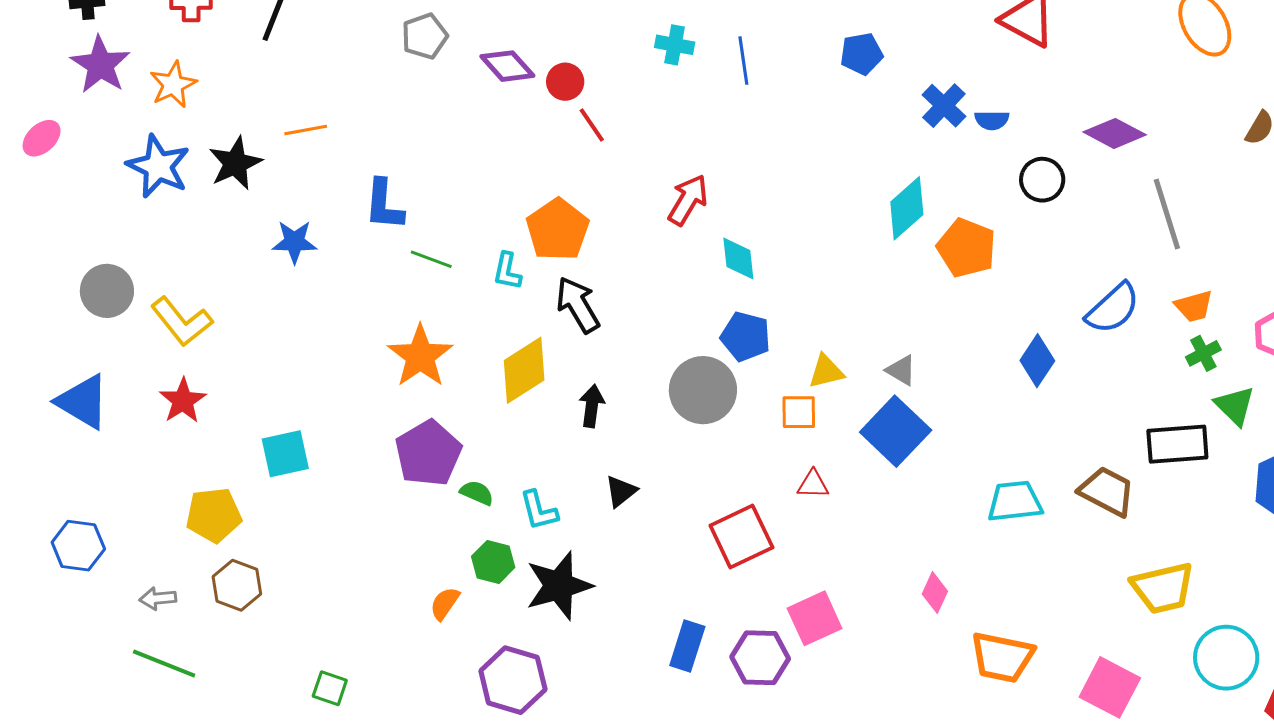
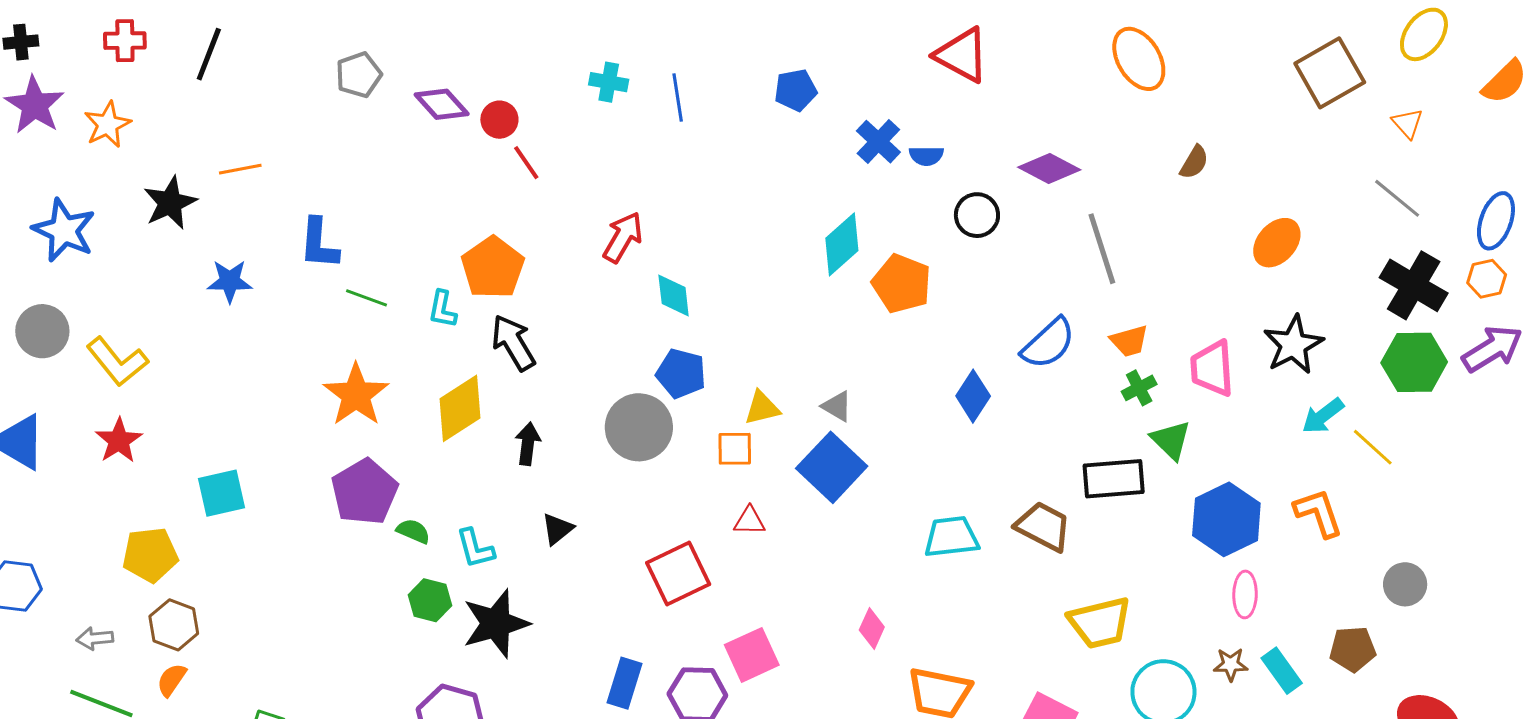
blue star: (158, 166) -> (64, 230), moved
orange semicircle: (445, 603) -> (172, 680), moved

